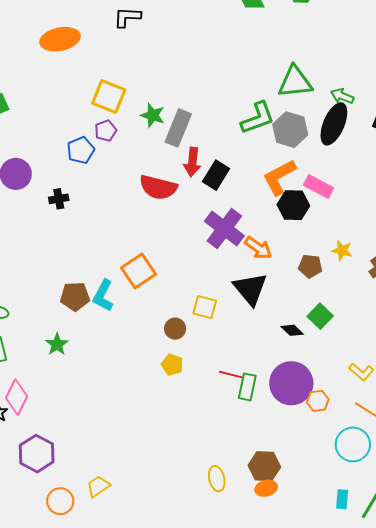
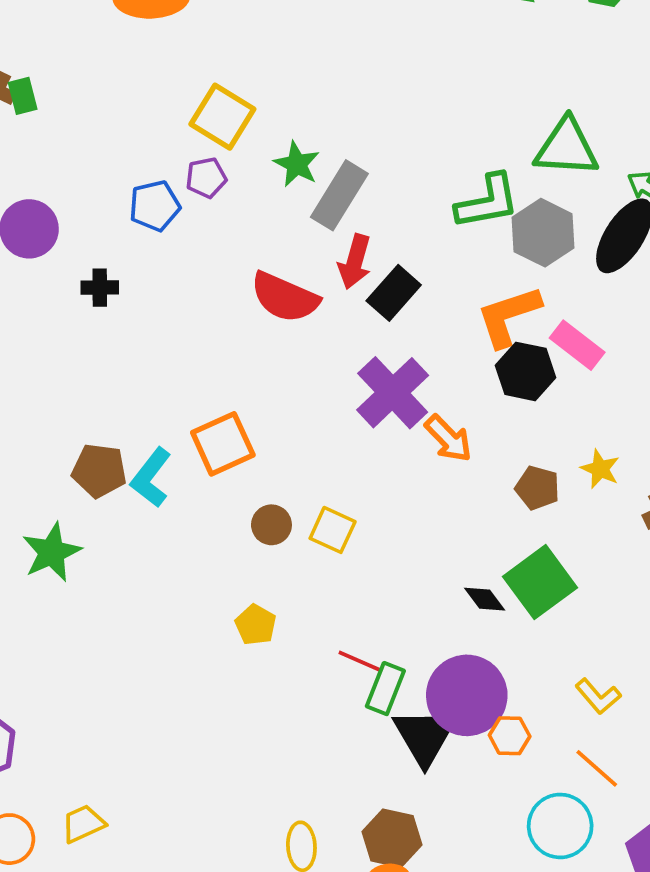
black triangle: (250, 289) -> (425, 736), moved
green square: (320, 316) -> (540, 582), size x1.5
brown circle: (175, 329) -> (271, 525), moved
green star: (57, 344) -> (52, 552), size x1.4

